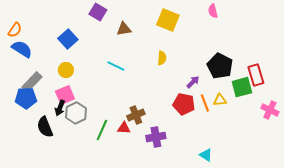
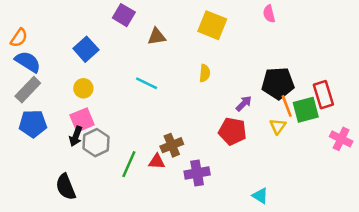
black pentagon: (220, 66) -> (278, 83), turned -30
gray rectangle: (32, 82) -> (28, 90), moved
yellow triangle: (220, 100) -> (278, 126), turned -48
orange line: (205, 103) -> (287, 106), moved
black semicircle: (45, 127) -> (66, 187), moved

